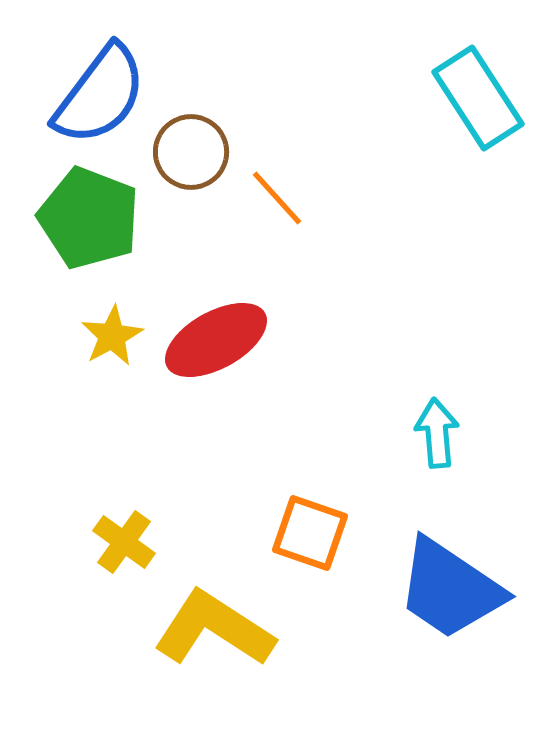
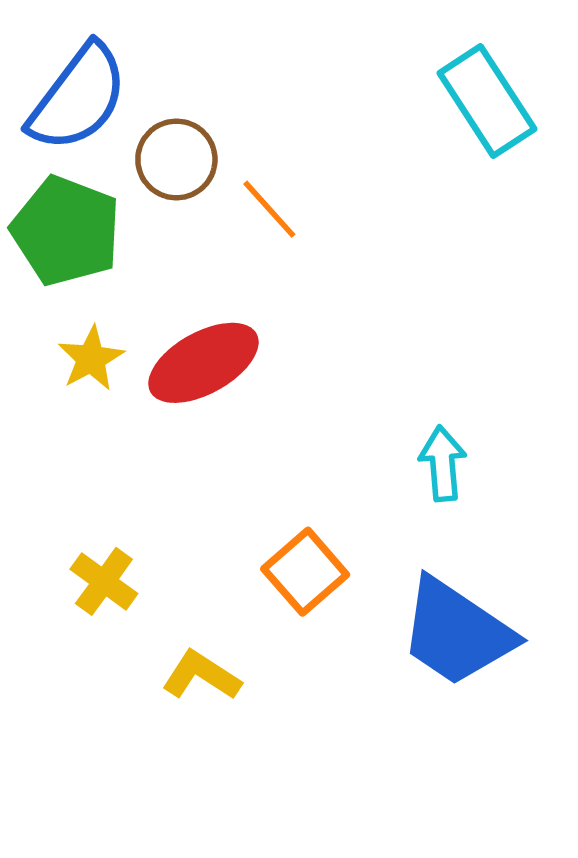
orange square: (310, 533) -> (305, 572), turned 30
yellow L-shape: (214, 629) -> (201, 676), size x0.6

